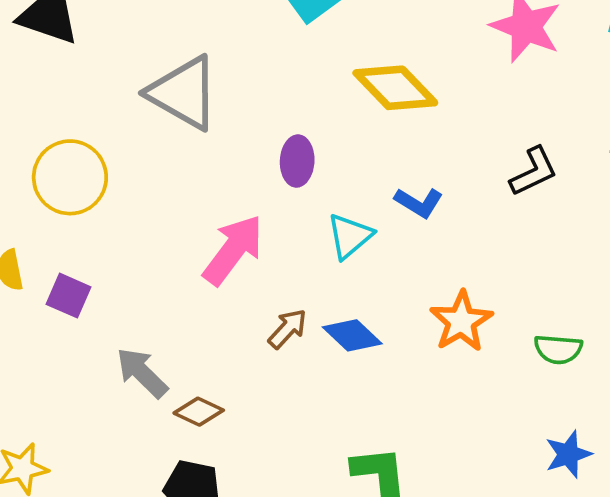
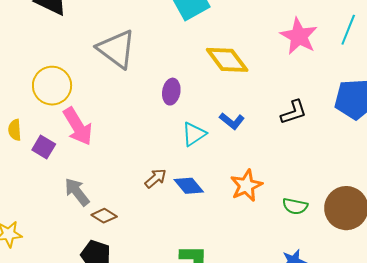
pink arrow: (233, 250) -> (78, 126), moved, turned 105

